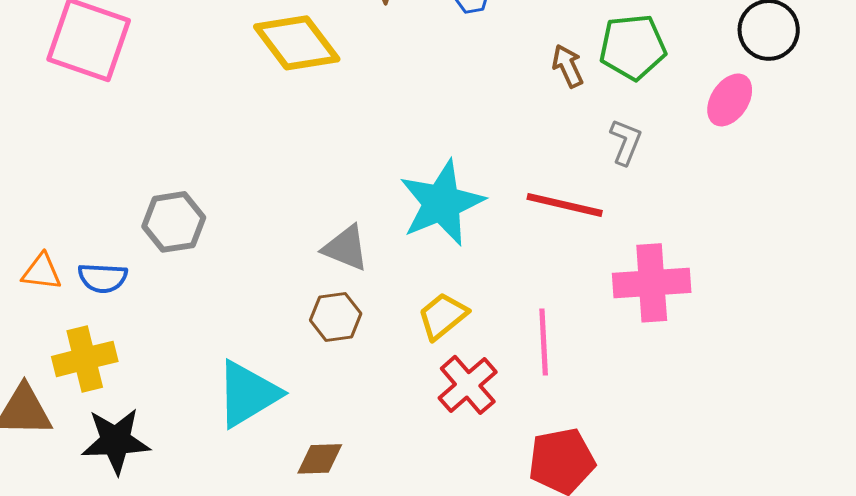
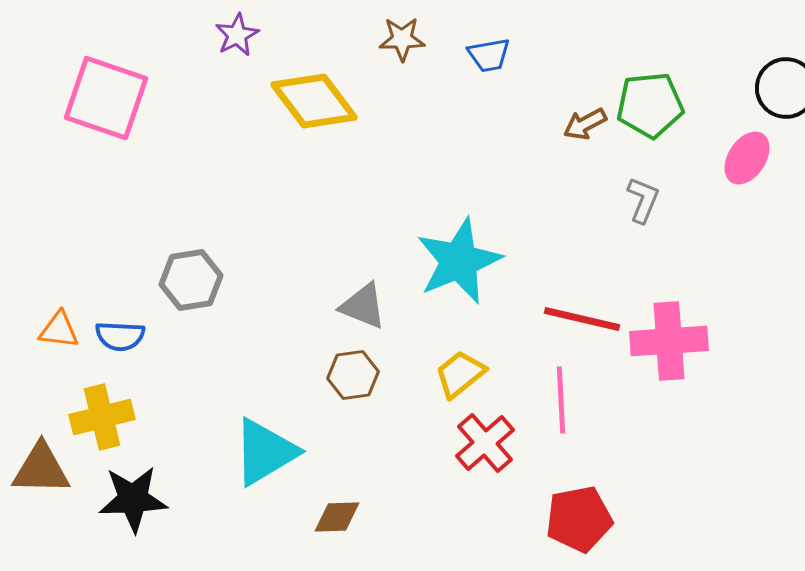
brown arrow: (568, 66) -> (585, 124), turned -93
red line: (565, 205) -> (582, 319), moved

